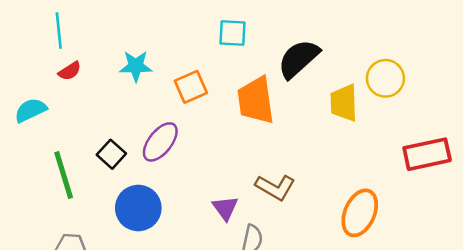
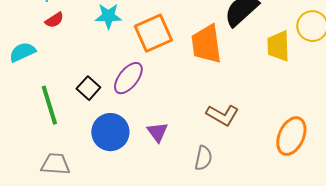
orange square: (191, 87) -> (153, 33), size x1.4
purple triangle: (225, 208) -> (157, 132), moved

